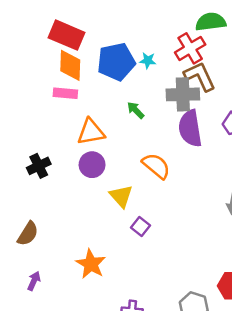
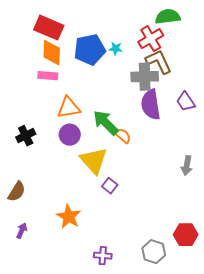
green arrow: (136, 110) -> (106, 123), moved, size x1.8
orange semicircle: (156, 166) -> (123, 136), size x0.7
yellow triangle: (121, 196) -> (94, 161), size x1.4

